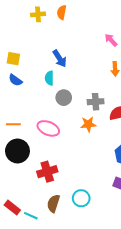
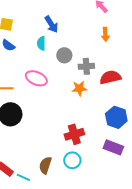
gray circle: (64, 98) -> (64, 55), moved
pink ellipse: (48, 128) -> (36, 78), moved
red cross: (47, 172) -> (74, 134), moved

